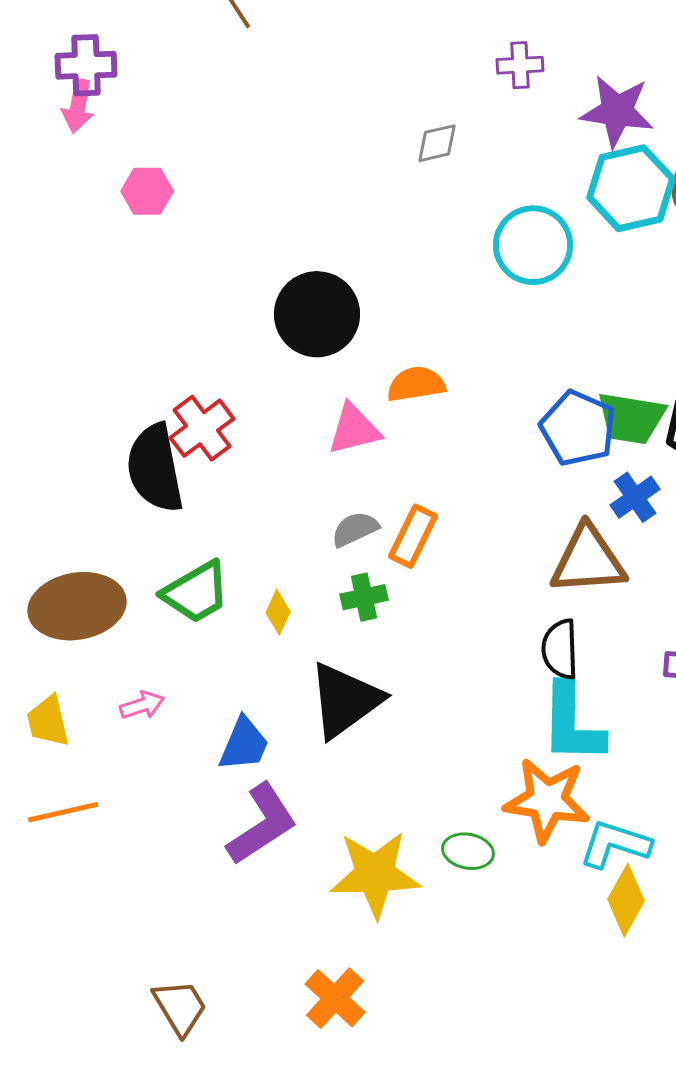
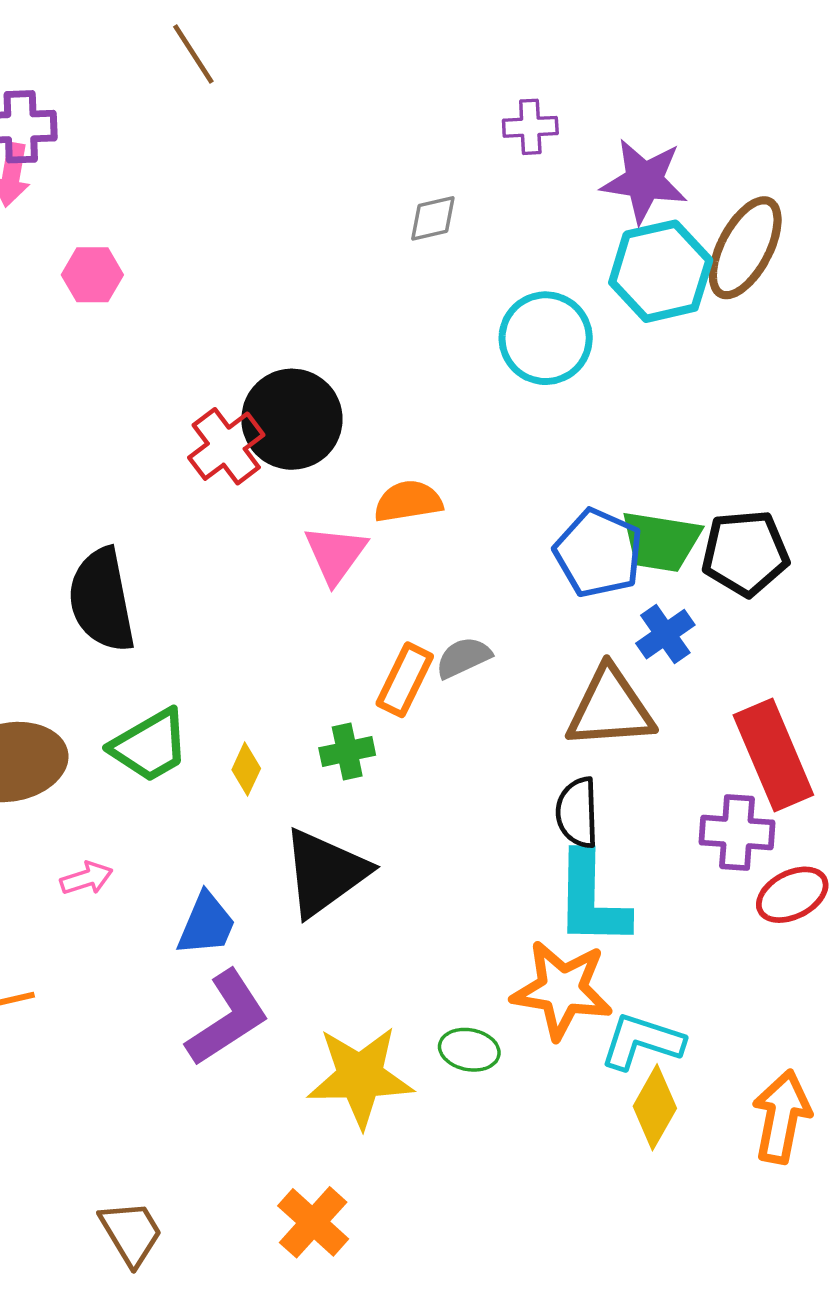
red cross: (202, 428) -> (226, 446), moved
pink triangle: (354, 429) -> (335, 554), turned -40
gray semicircle: (355, 529) -> (463, 658), moved

